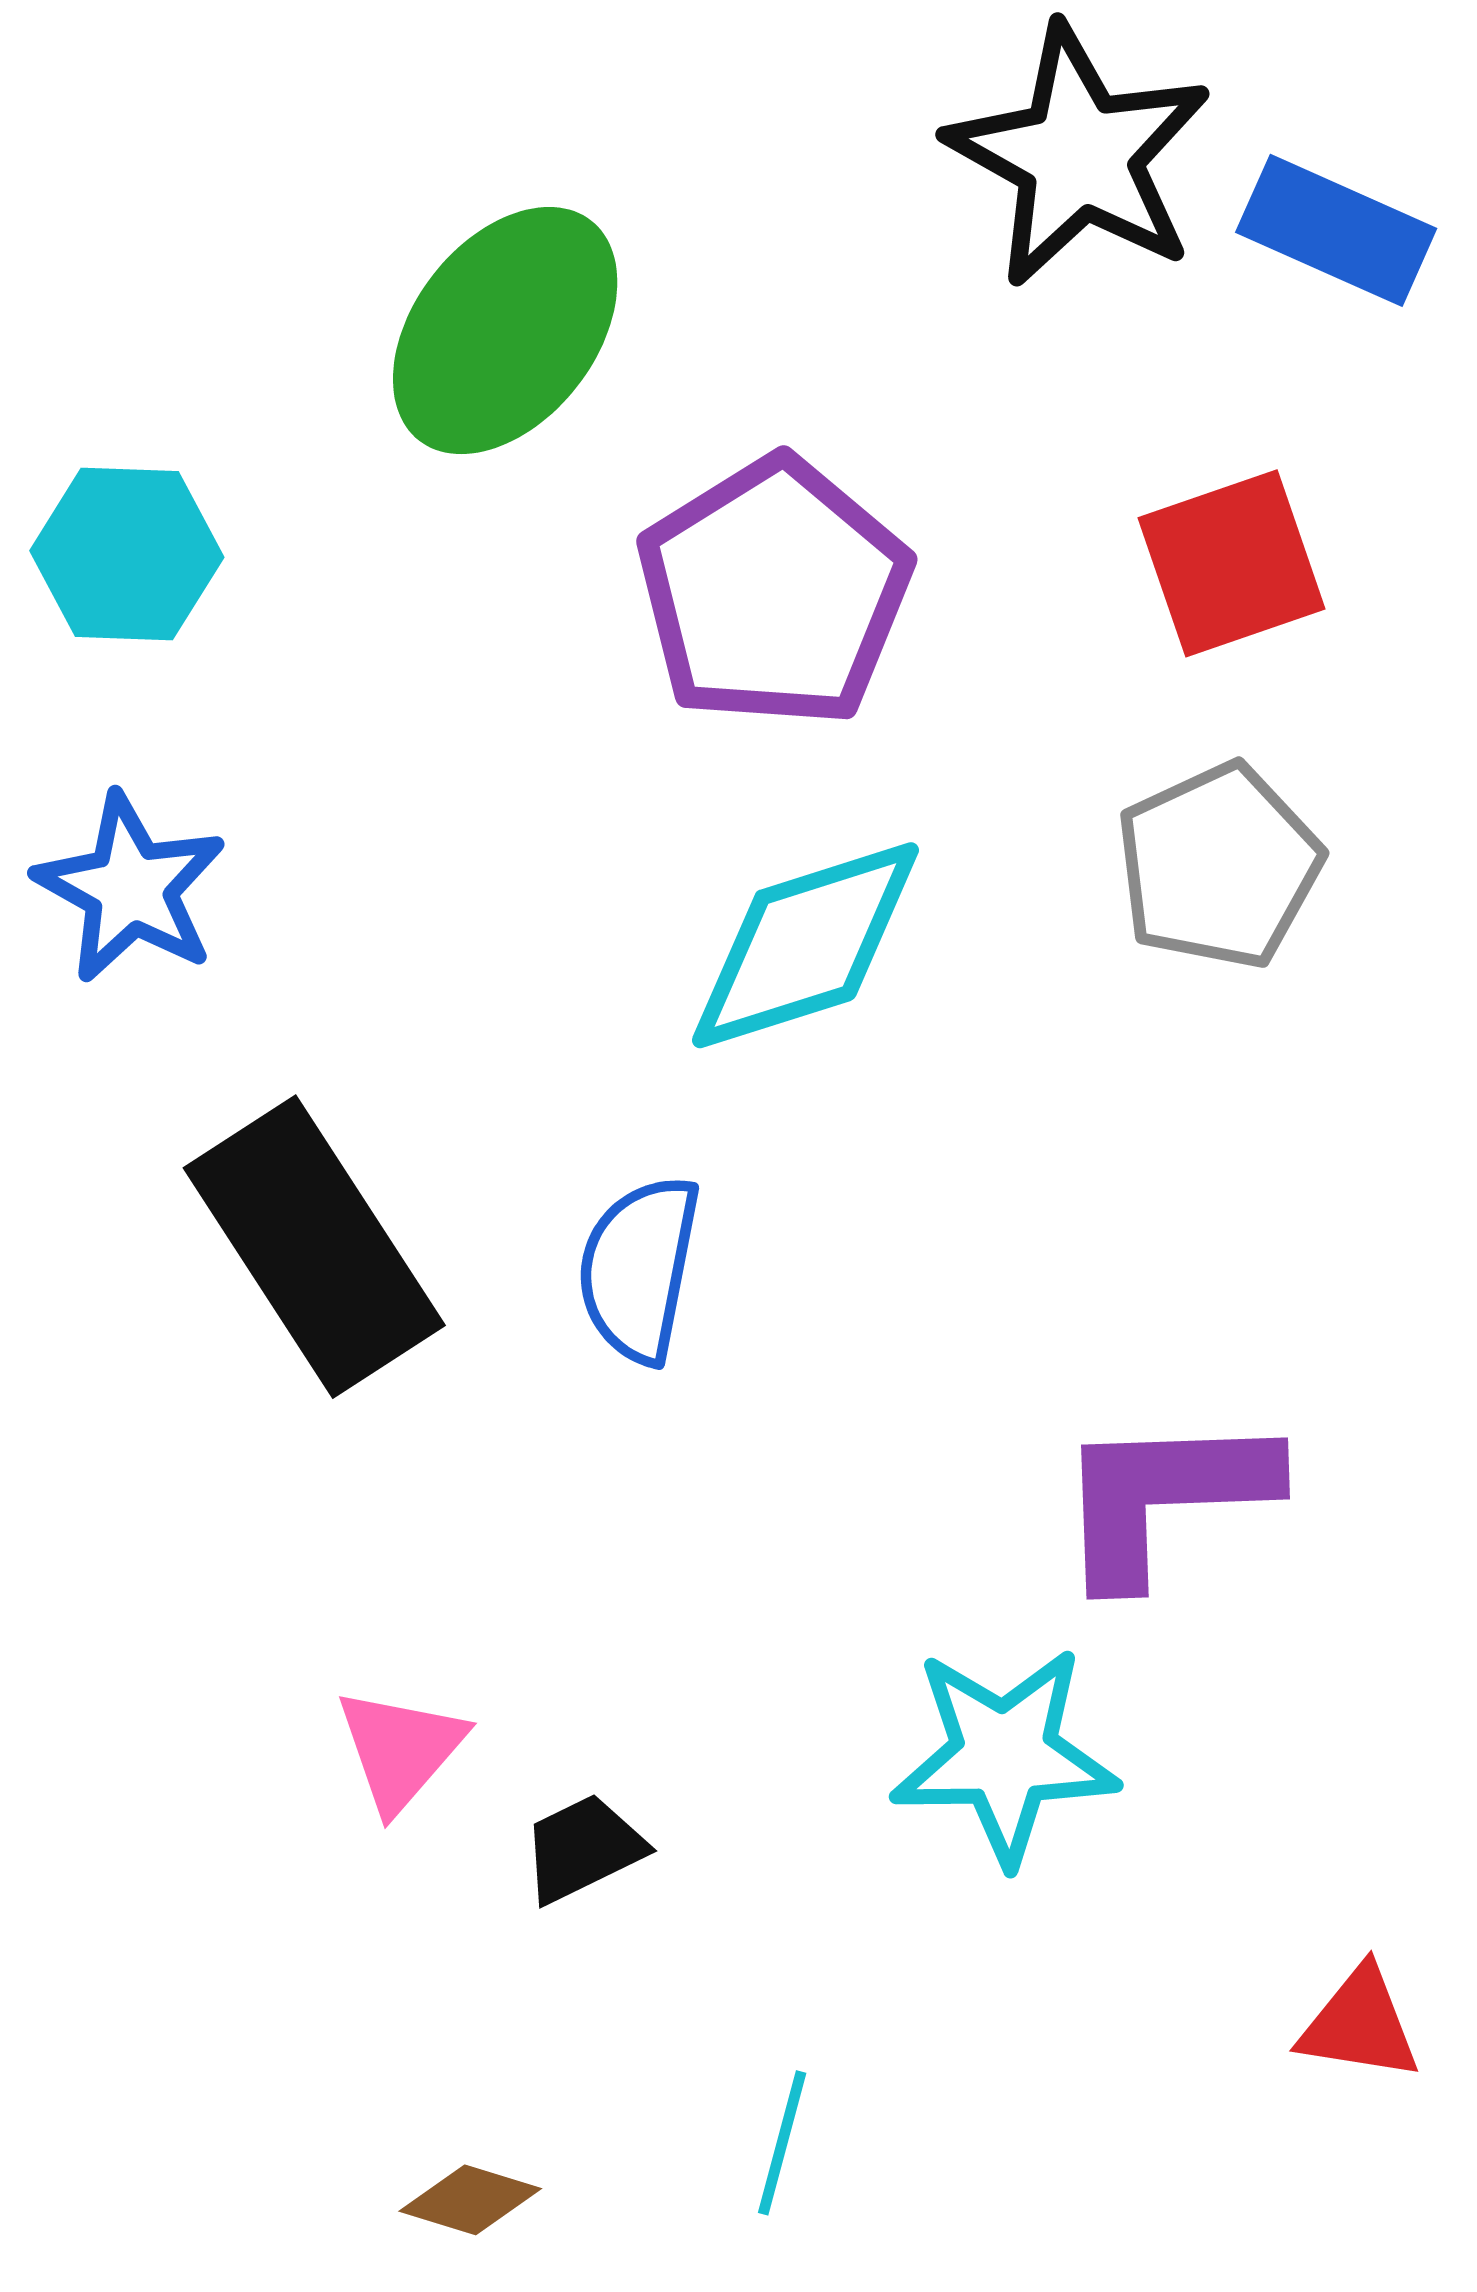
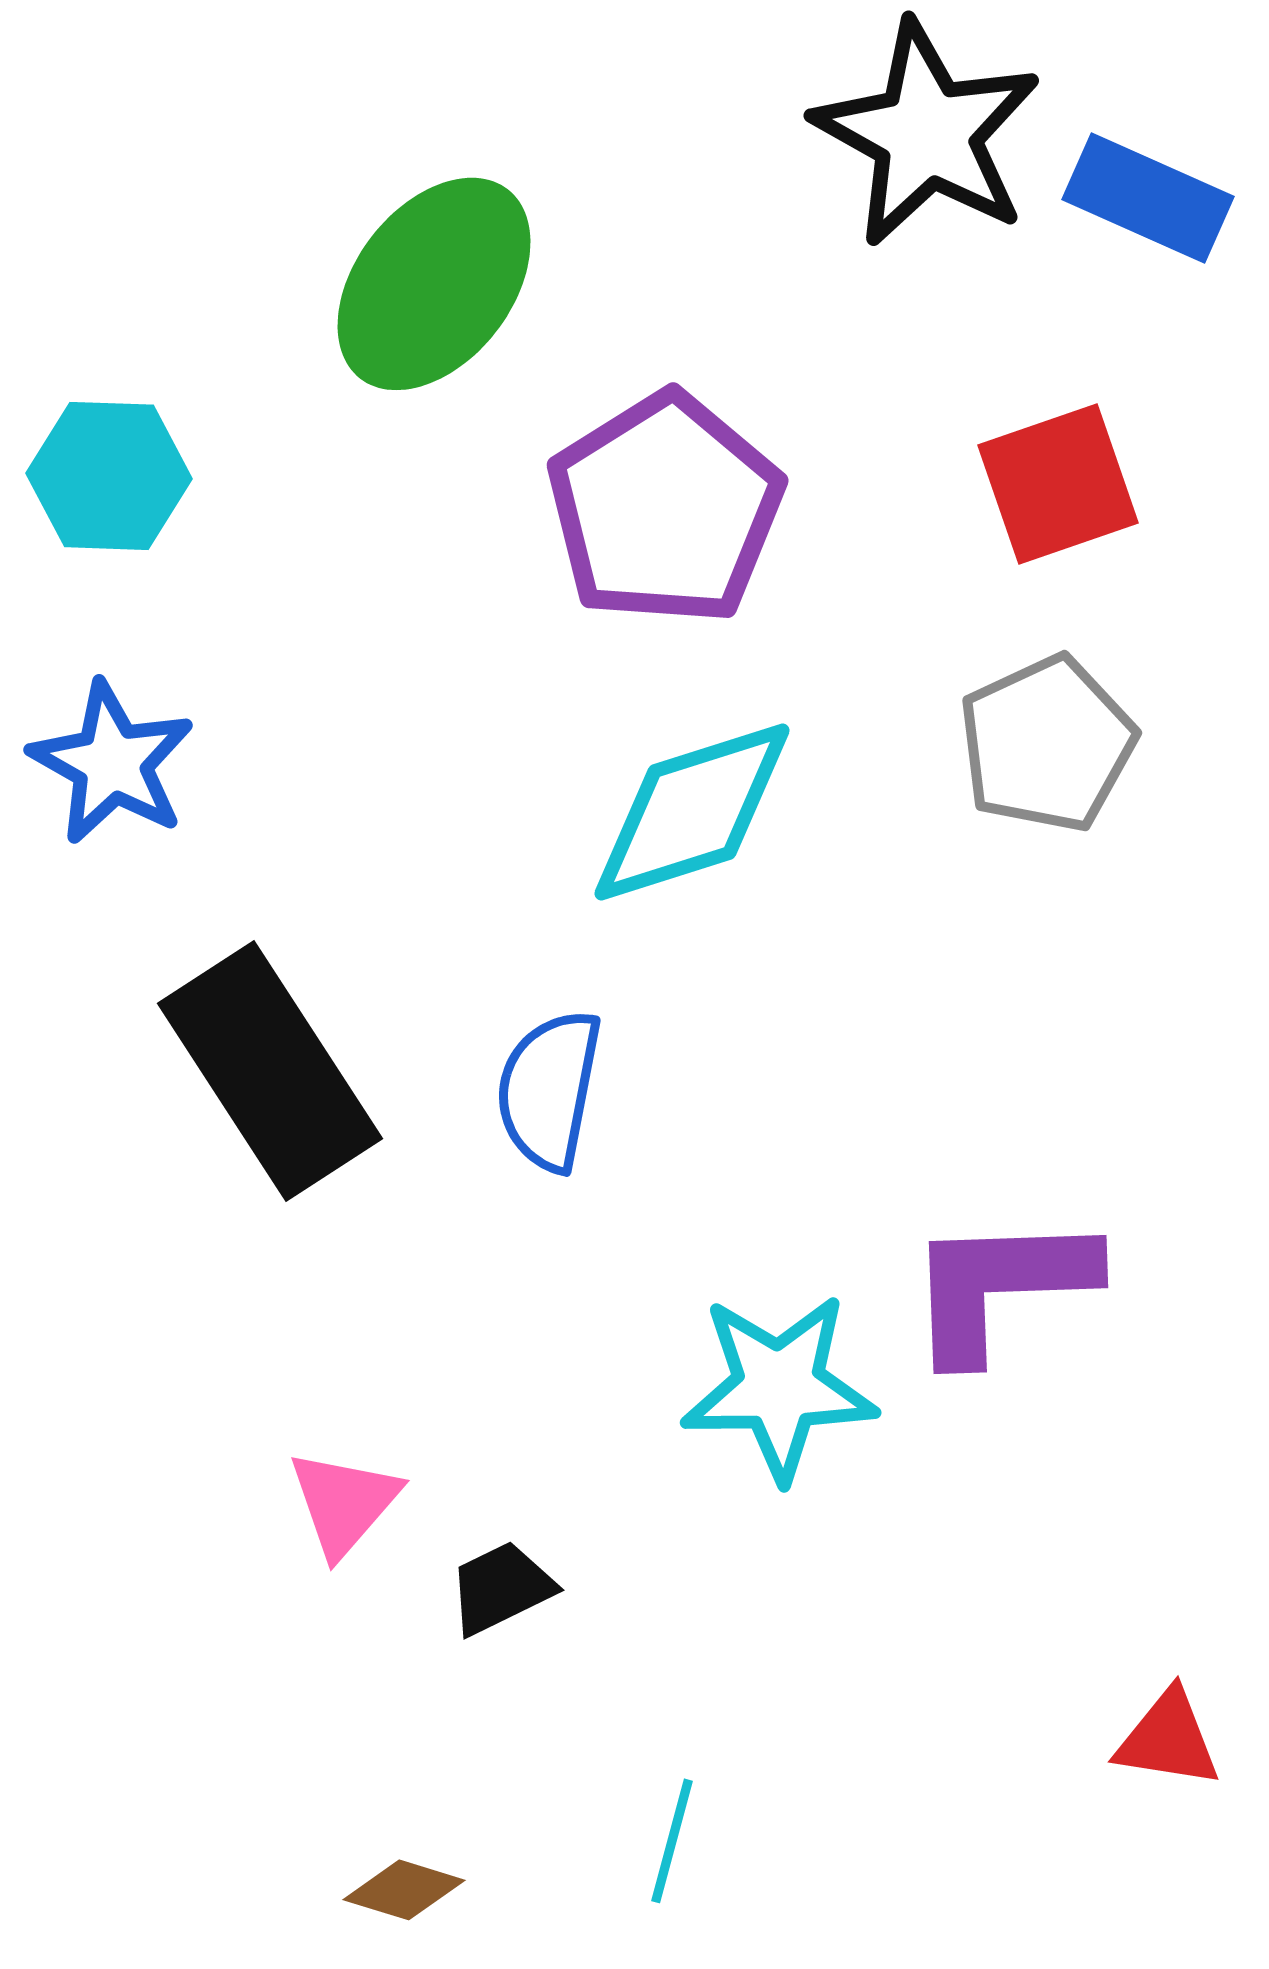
cyan star: (1004, 1755) -> (779, 1387), moved

